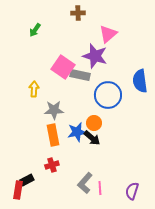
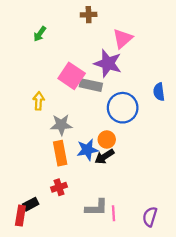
blue semicircle: (140, 81) -> (159, 92), size x0.7
black arrow: (92, 138) -> (104, 157), turned 108
gray L-shape: (85, 183) -> (97, 208), turned -130

